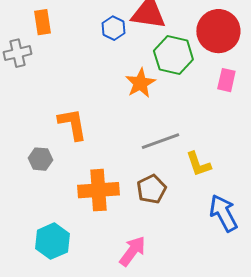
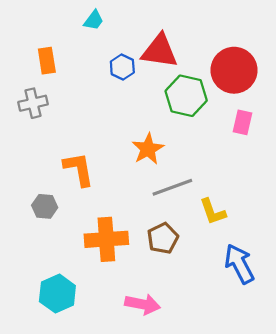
gray cross: (17, 53) -> (33, 103), moved
orange star: (140, 83) -> (148, 149), moved
pink arrow: (132, 251) -> (143, 304), turned 64

